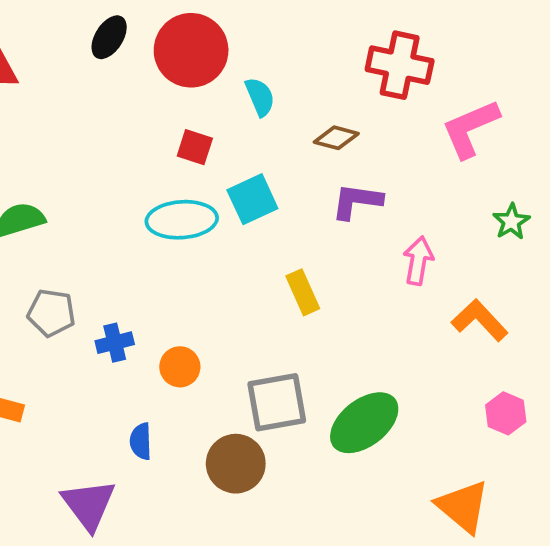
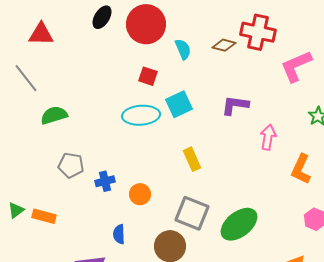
brown diamond: (336, 138) -> (224, 45), moved
yellow rectangle: (303, 292) -> (192, 159), moved
orange L-shape: (480, 320) -> (301, 169), turned -112
gray square: (277, 402) -> (192, 213), turned 32

